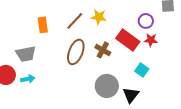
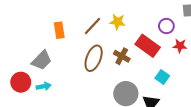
red star: (151, 40) -> (180, 46), moved
gray trapezoid: (26, 54) -> (42, 60), turned -35

